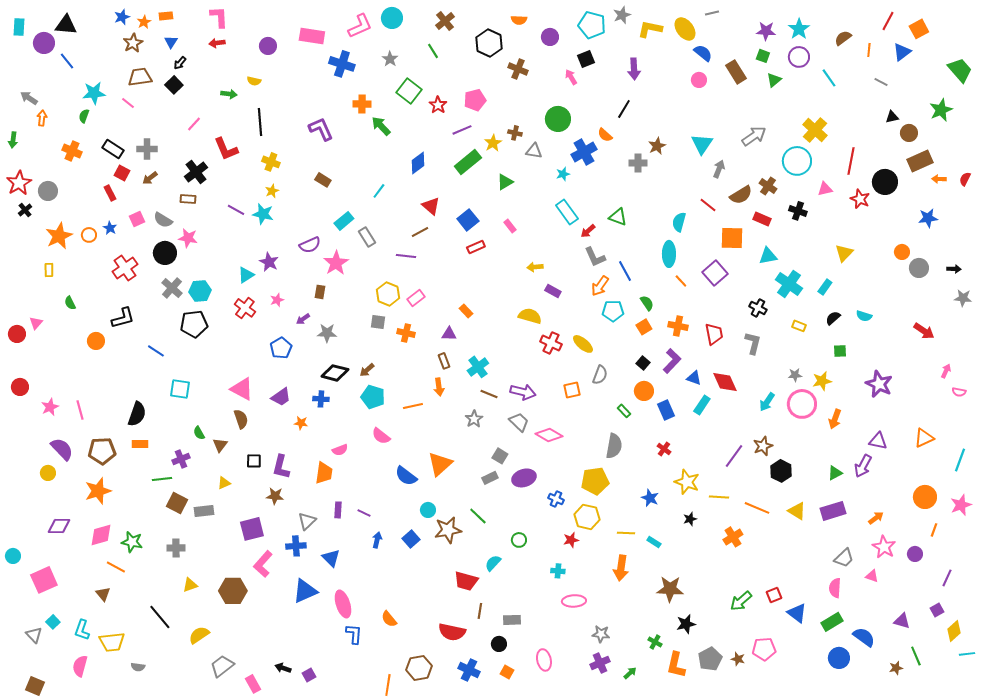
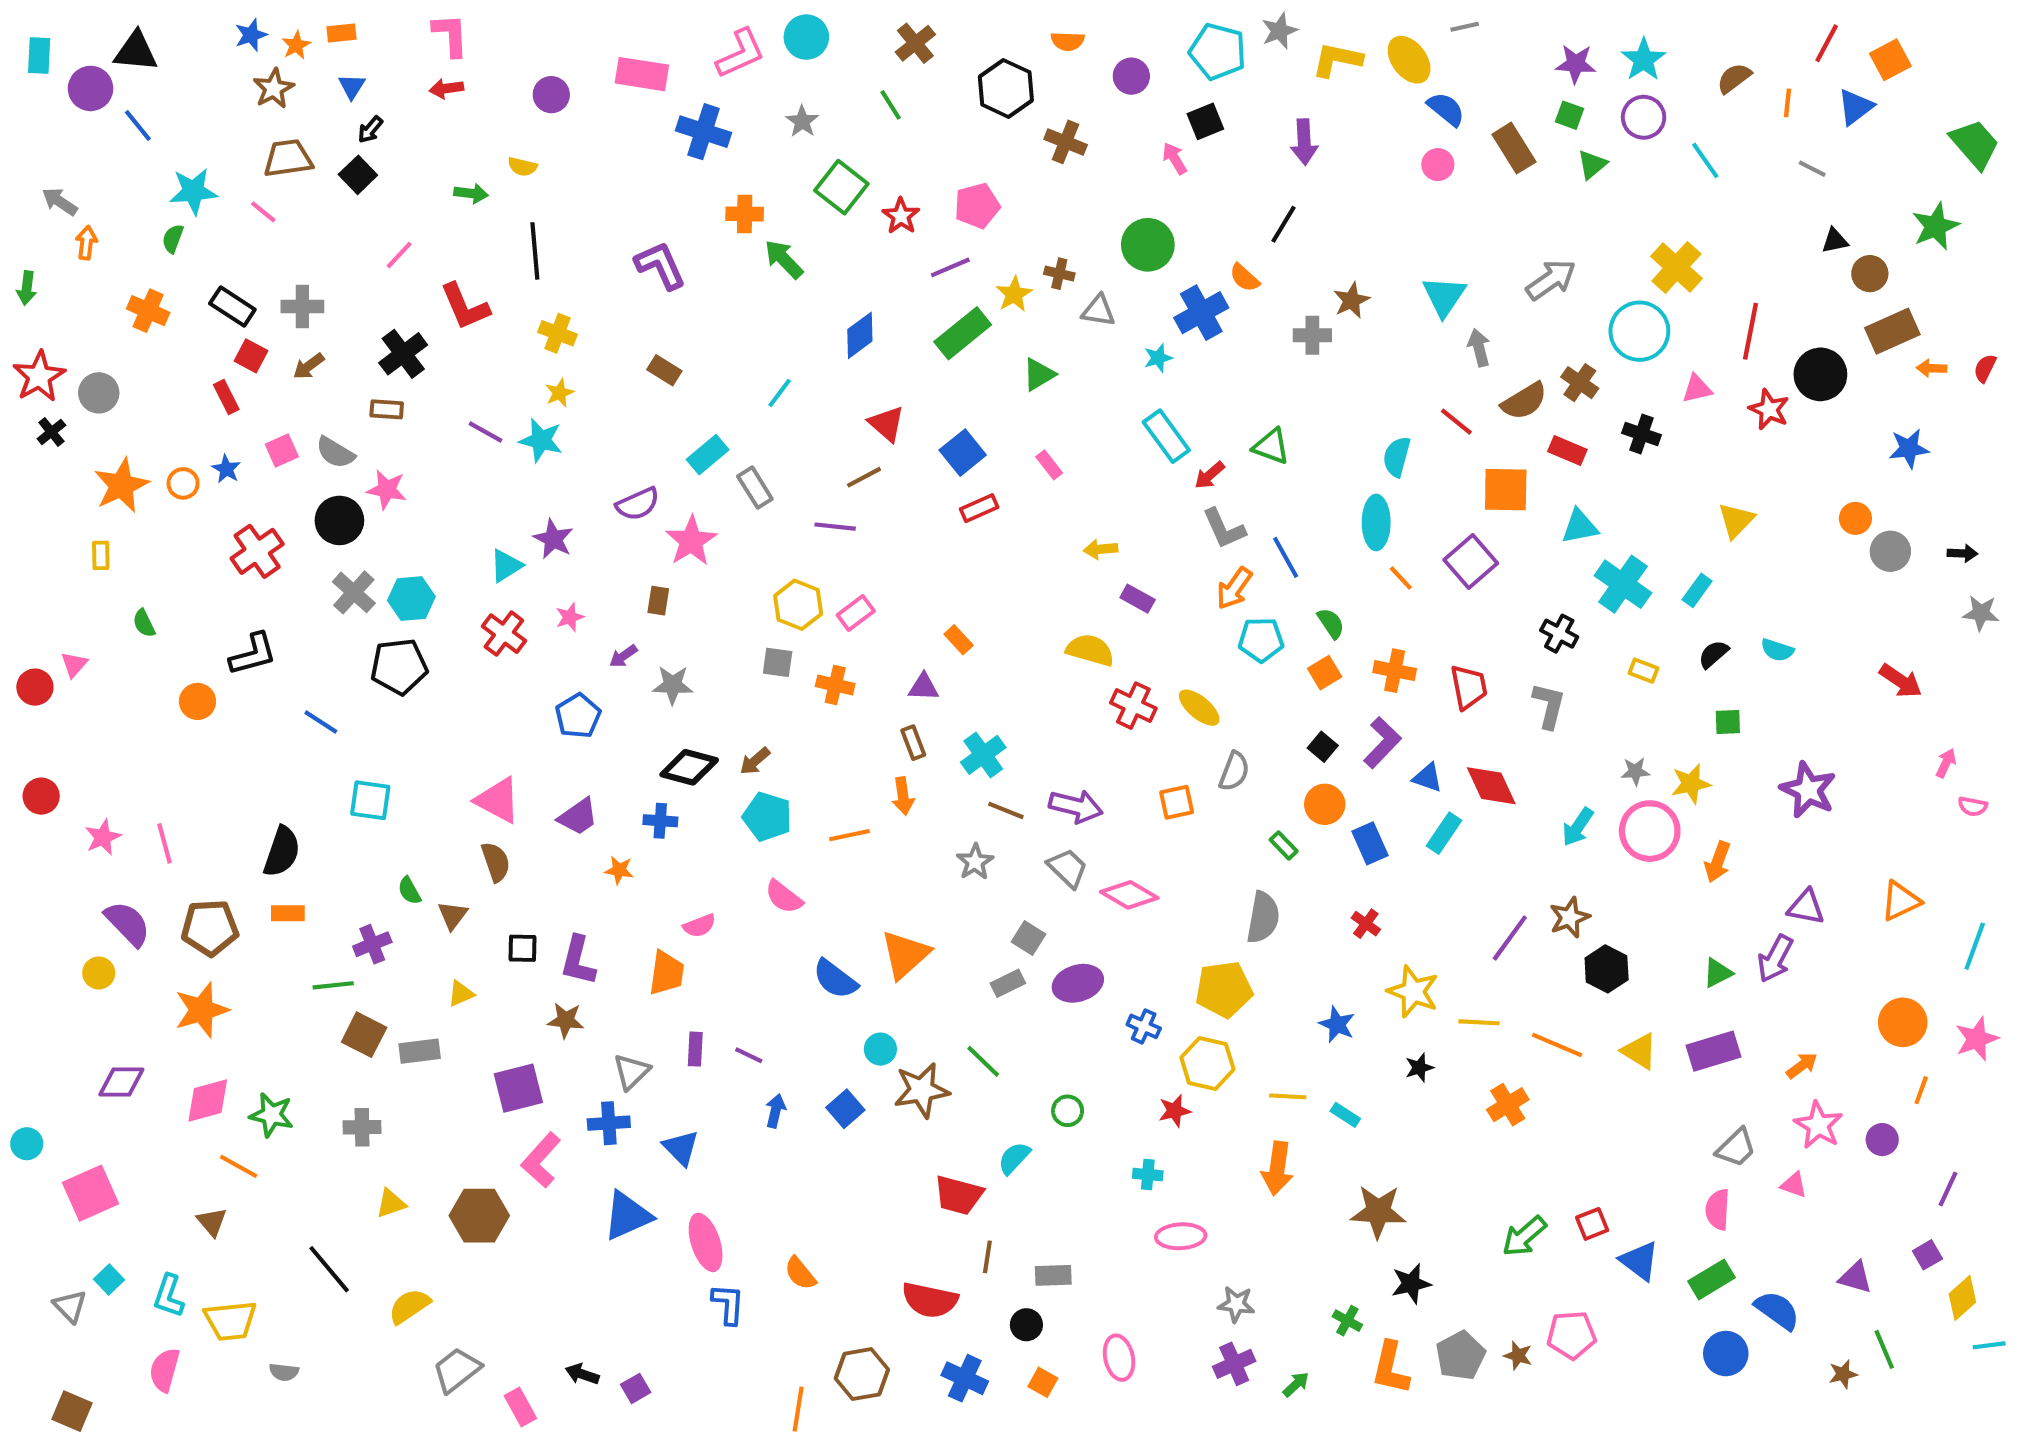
gray arrow: (719, 169) -> (1479, 348), turned -36

